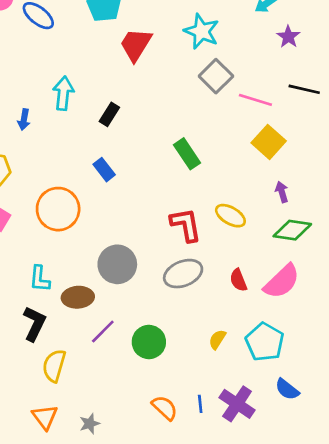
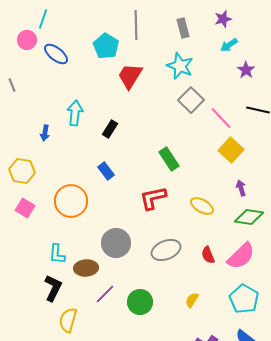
pink line: (255, 100) -> (221, 118), turned 30
red L-shape: (186, 225) -> (153, 198), moved, turned -92
cyan pentagon: (265, 342) -> (244, 299), moved

